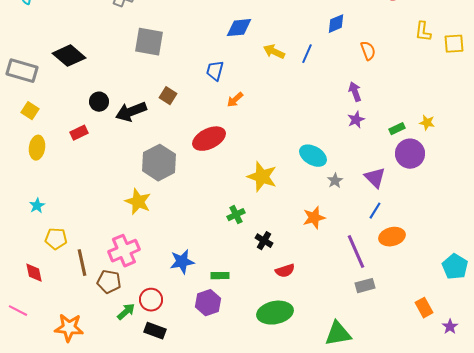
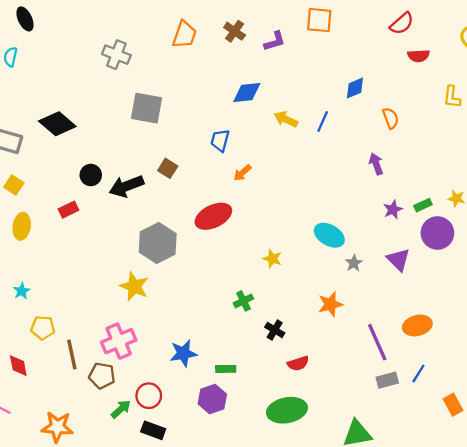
purple star: (356, 120) -> (393, 210), moved
yellow star: (262, 177) -> (272, 259), size x0.6
blue line: (375, 211) -> (418, 373), moved

